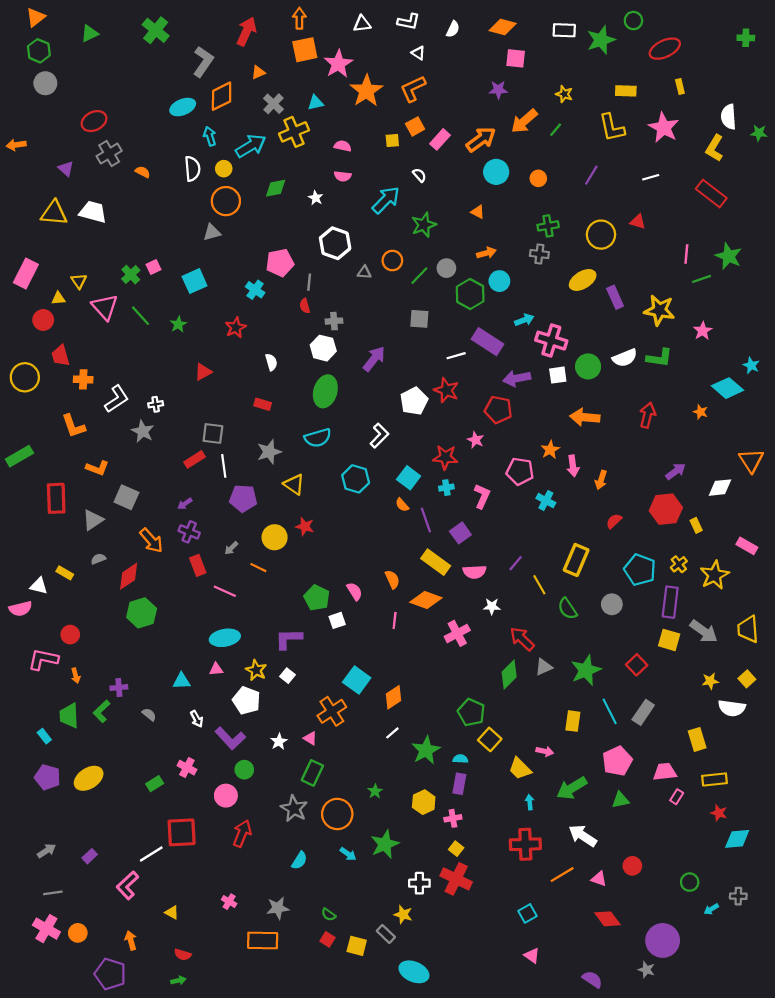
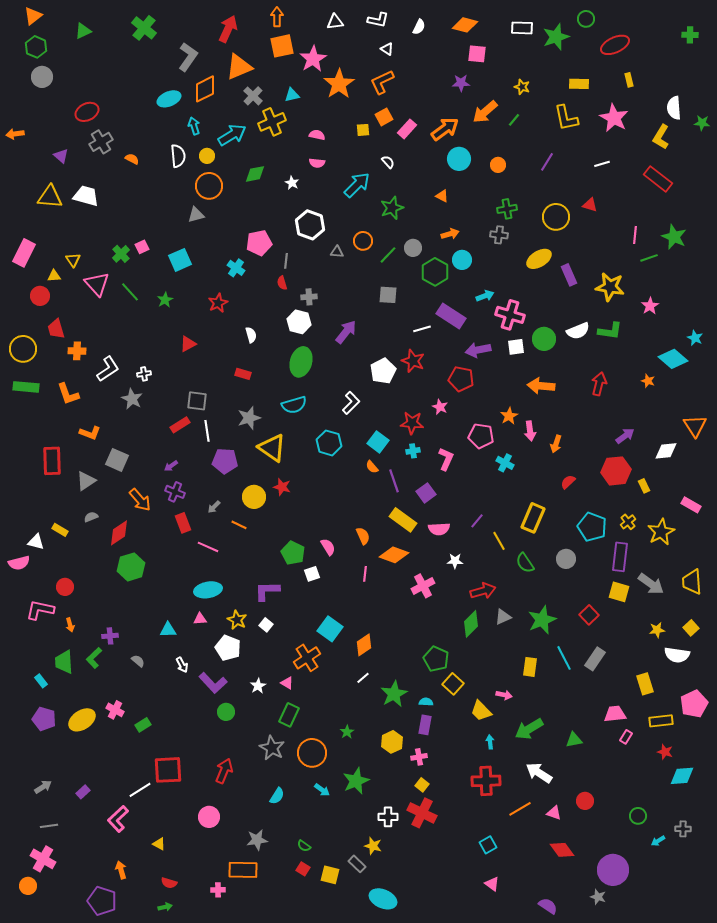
orange triangle: (258, 72) -> (239, 67), size x2.0
green rectangle: (19, 456) -> (26, 387), moved, turned 35
yellow triangle: (294, 484) -> (272, 448), size x1.4
red arrow: (522, 639) -> (483, 591), turned 120
pink pentagon: (617, 761) -> (694, 704), moved
pink cross: (187, 768) -> (115, 710), moved
pink circle: (226, 796) -> (209, 817), moved
pink cross: (229, 902) -> (218, 890), moved, turned -32
orange circle: (78, 933) -> (28, 886), moved

